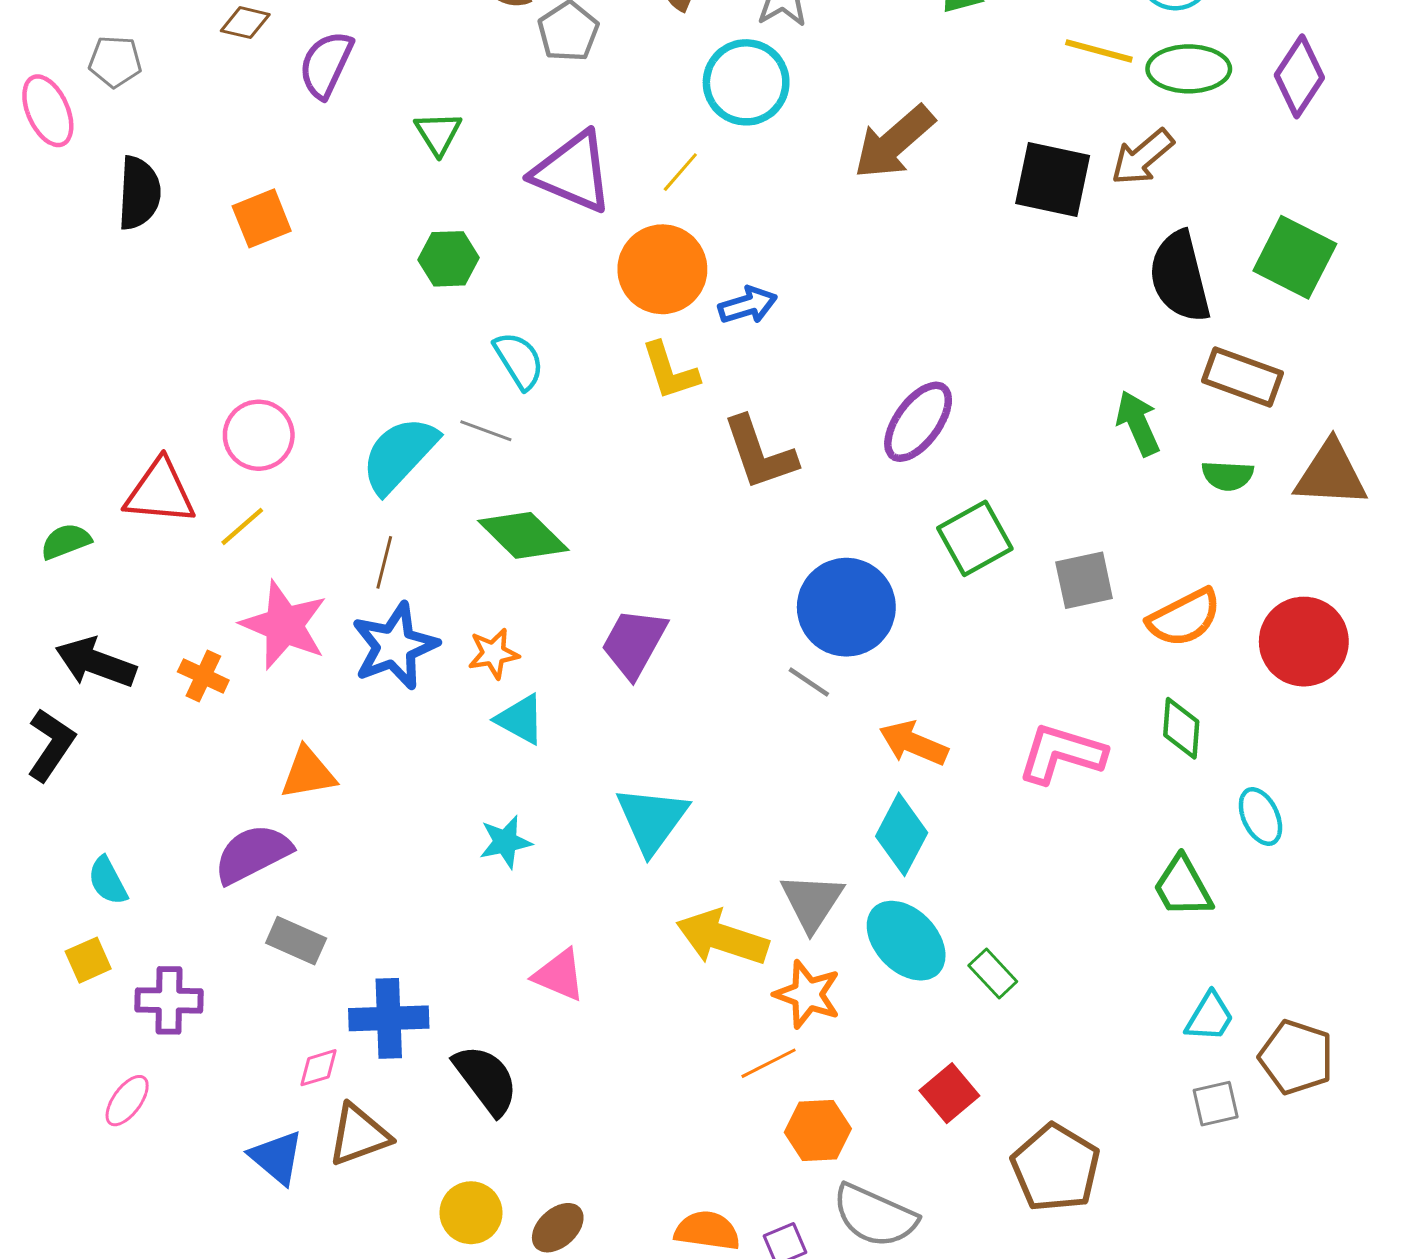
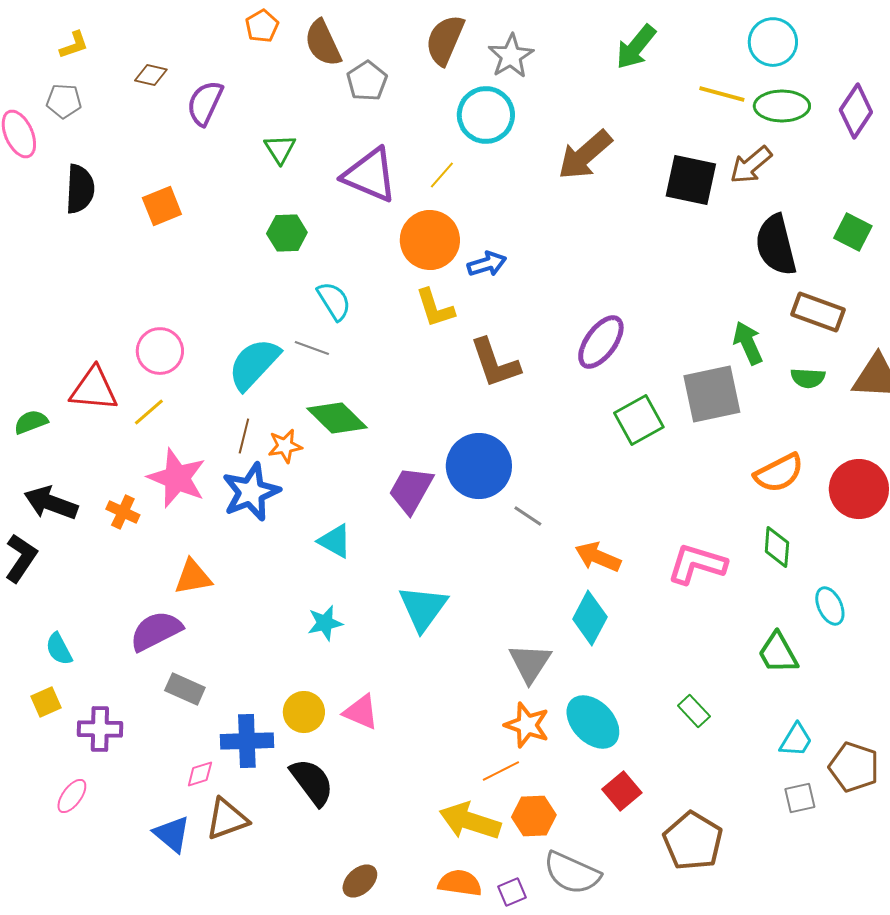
green square: (1295, 257) -> (853, 232), size x0.7
gray square: (1084, 580) -> (712, 394), moved, size x1.5
blue circle: (846, 607) -> (479, 466), moved
orange star: (493, 654) -> (285, 446), moved
yellow arrow: (722, 938) -> (470, 821), moved
cyan ellipse: (906, 941) -> (593, 722), moved
green rectangle: (993, 974) -> (694, 711), moved
yellow circle: (471, 1213) -> (304, 712), moved

